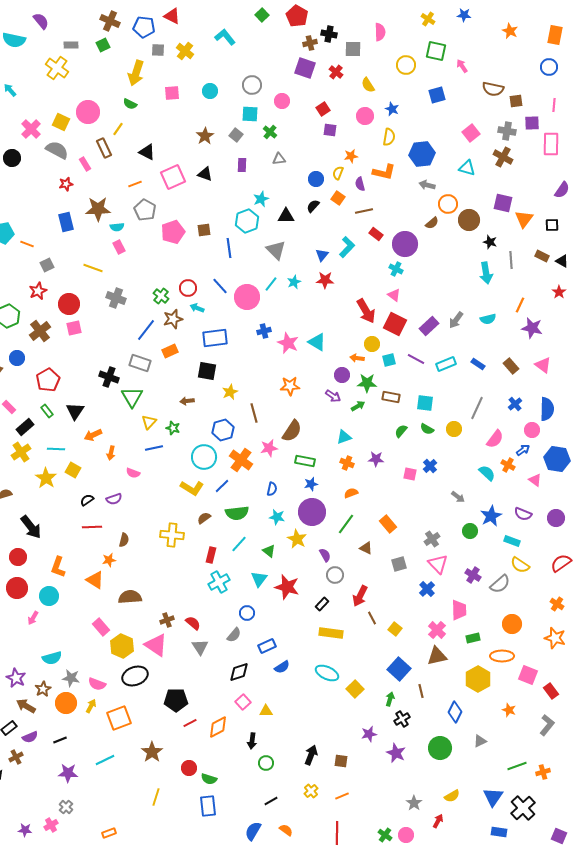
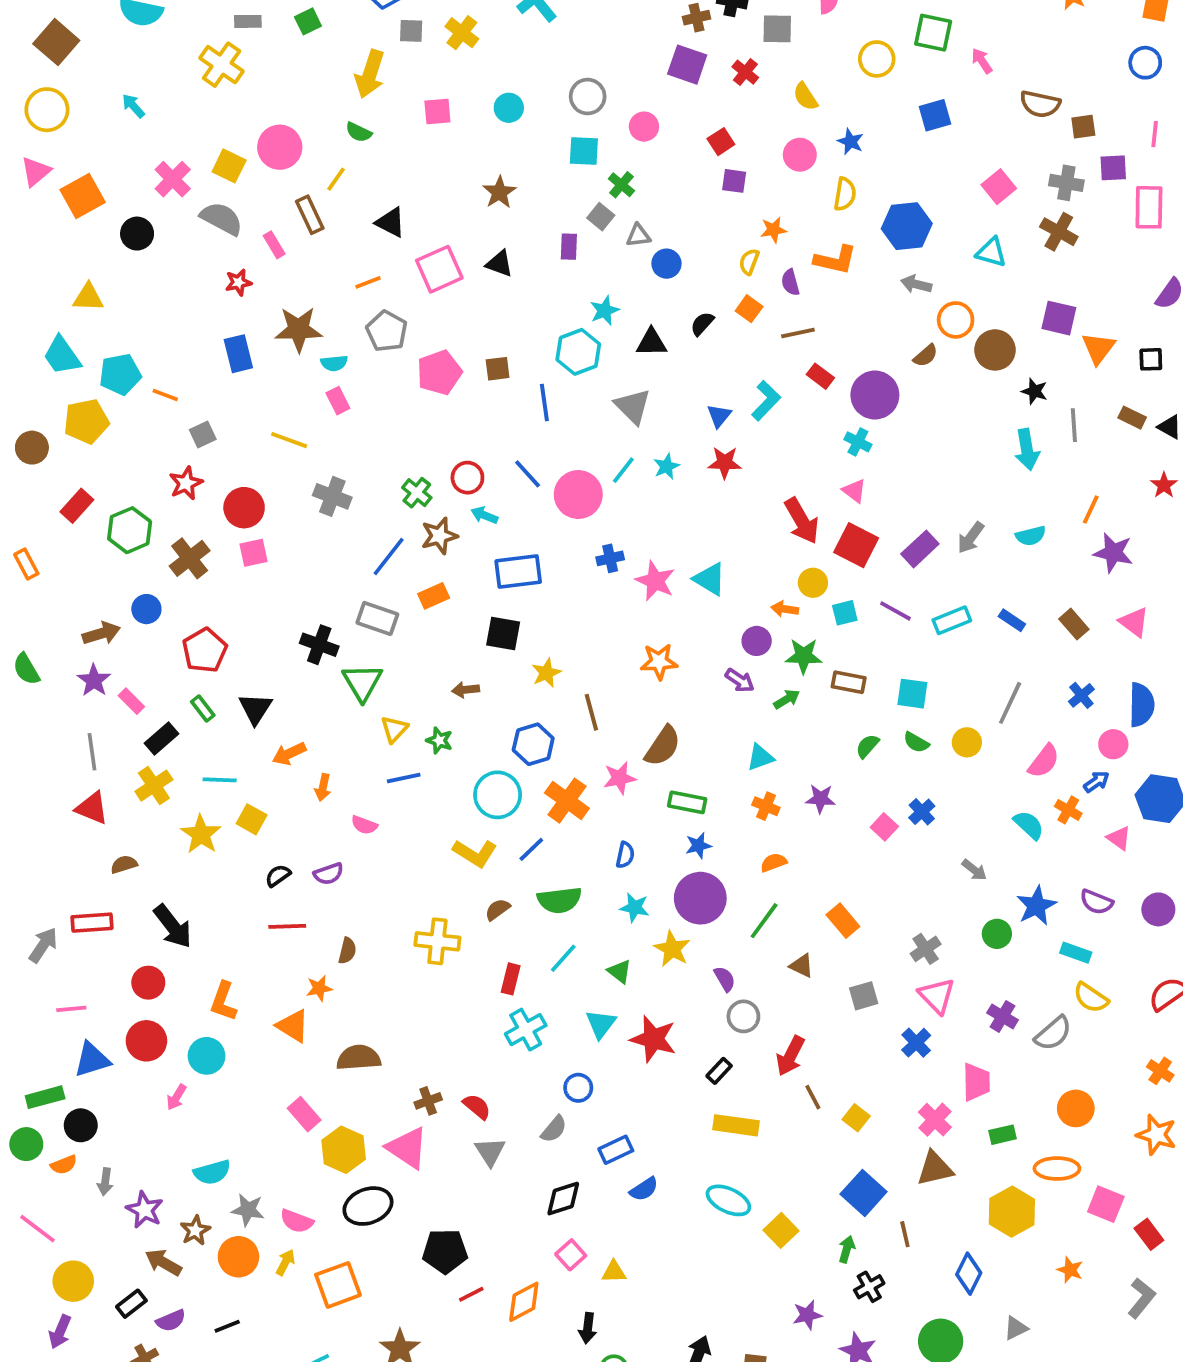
gray square: (236, 135) -> (601, 217), moved
blue circle: (316, 179) -> (666, 264), moved
pink square: (410, 474) -> (884, 827), turned 32

